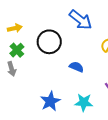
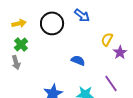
blue arrow: (81, 20) -> (82, 15), size x0.7
black circle: (49, 42) -> (52, 23), moved

